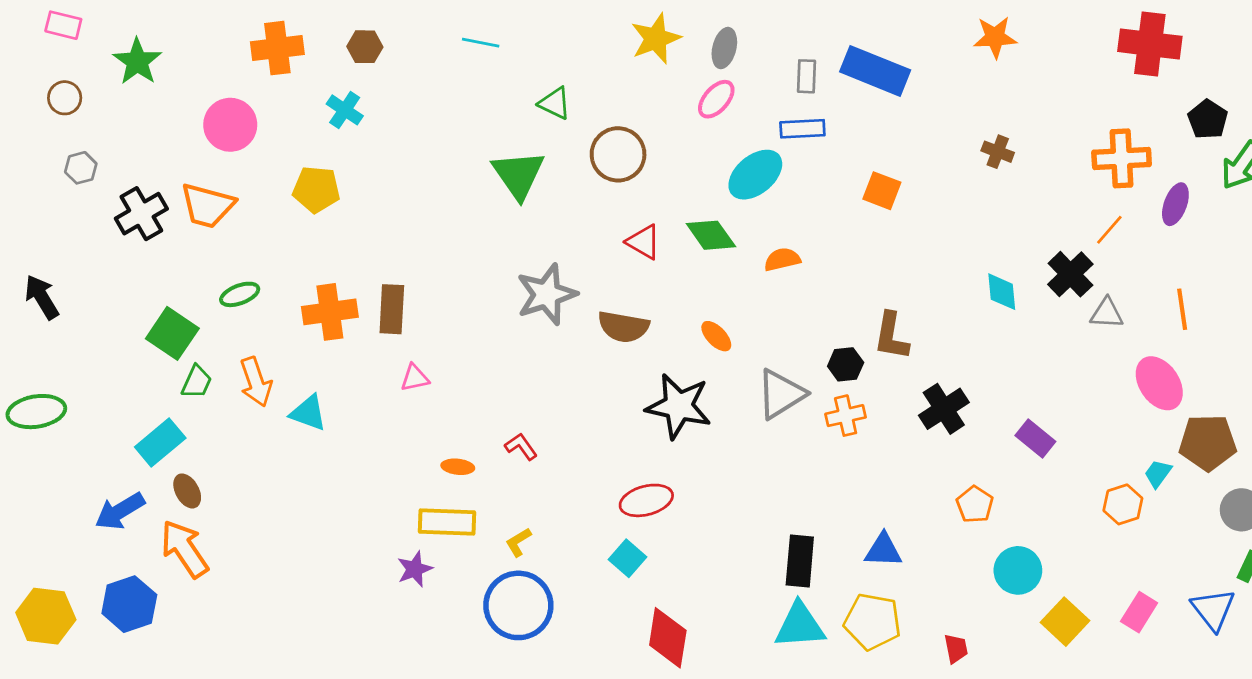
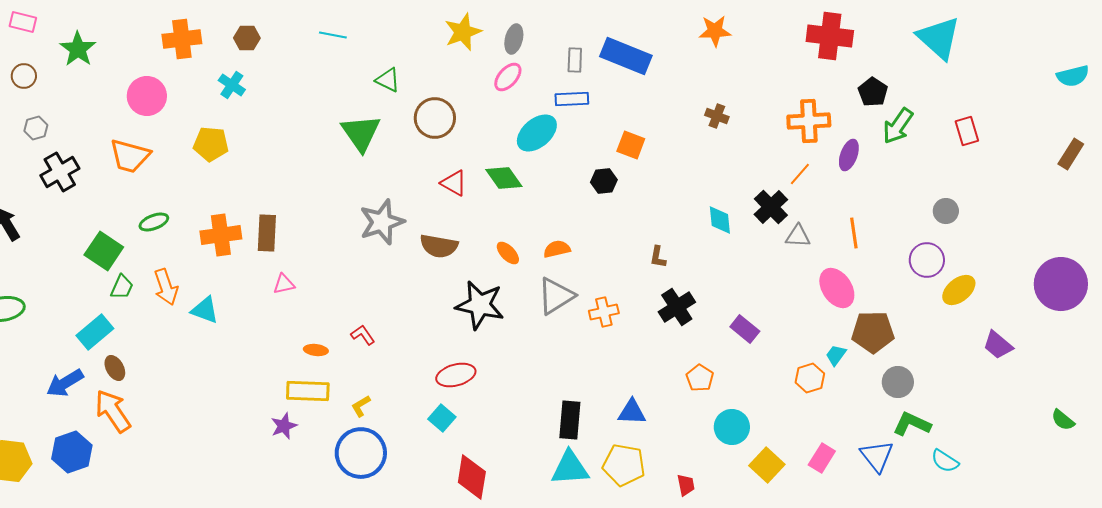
black cross: (141, 214) -> (60, 172), moved
orange semicircle: (782, 259) -> (557, 249), moved
brown L-shape: (891, 336) -> (658, 257), moved, size x0.6
black hexagon: (846, 364) -> (604, 181), moved

